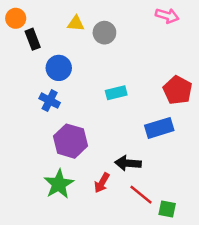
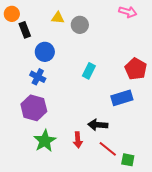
cyan rectangle: (116, 93) -> (89, 71), turned -49
purple hexagon: (71, 141) -> (34, 108), moved
red arrow: (102, 183) -> (78, 140), turned -35

